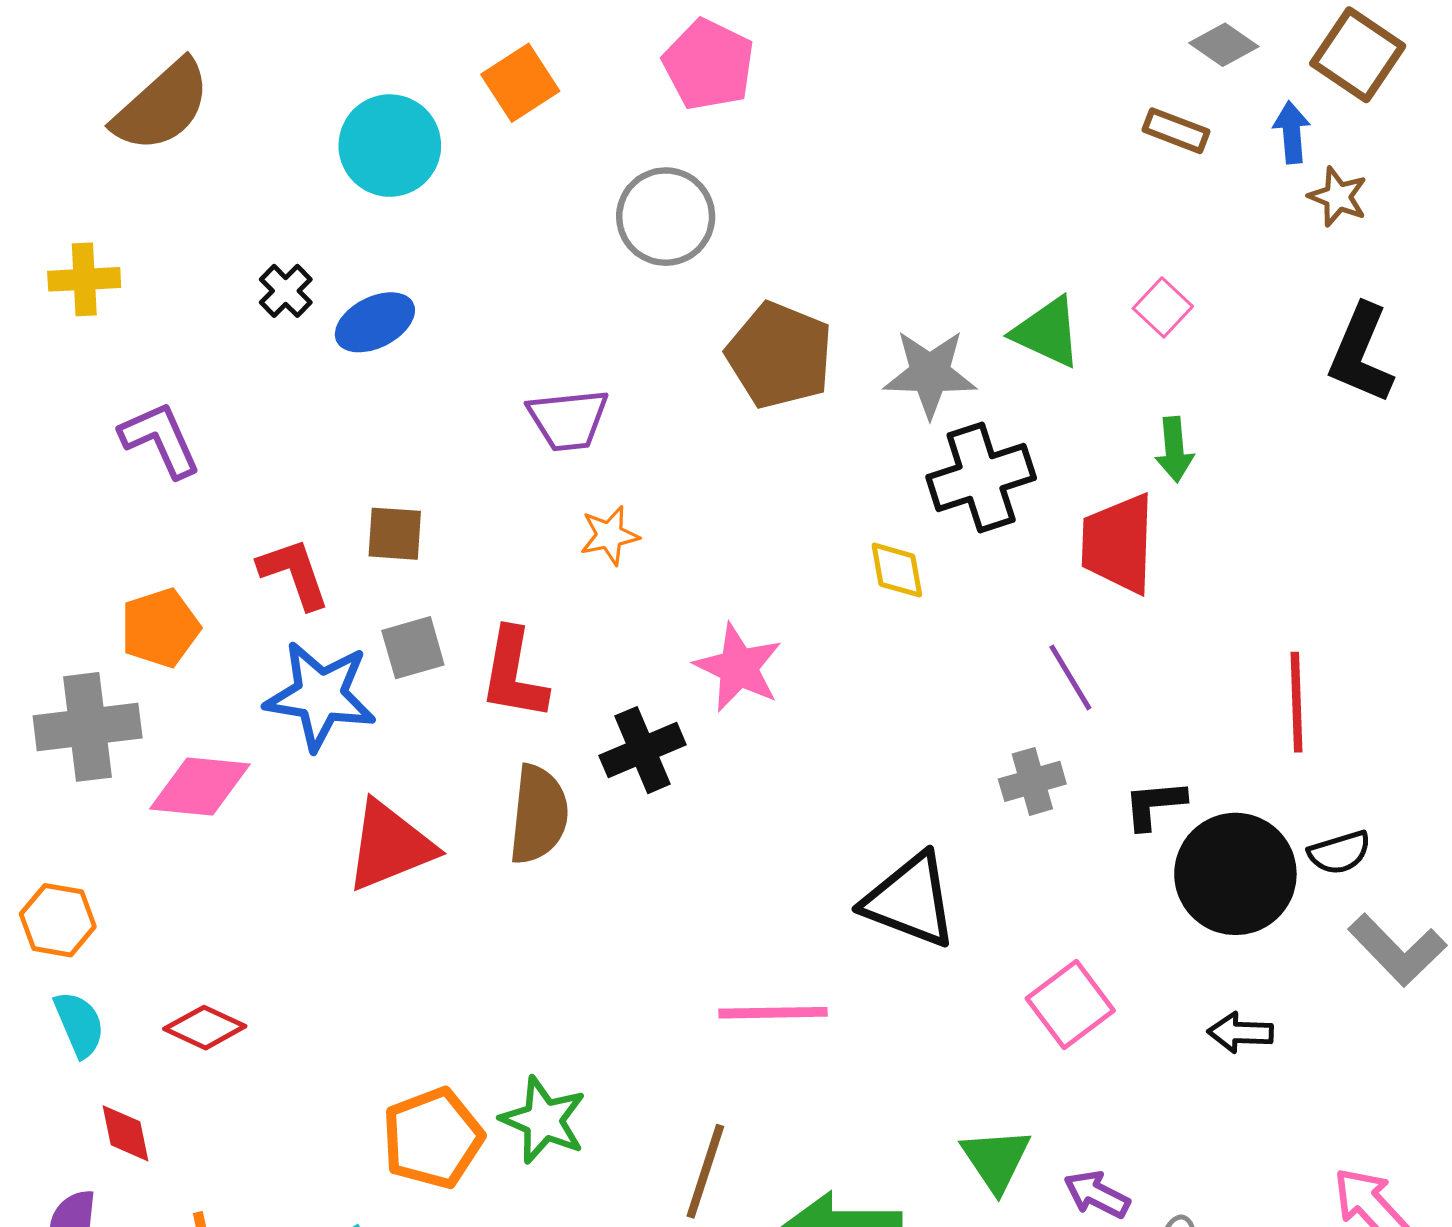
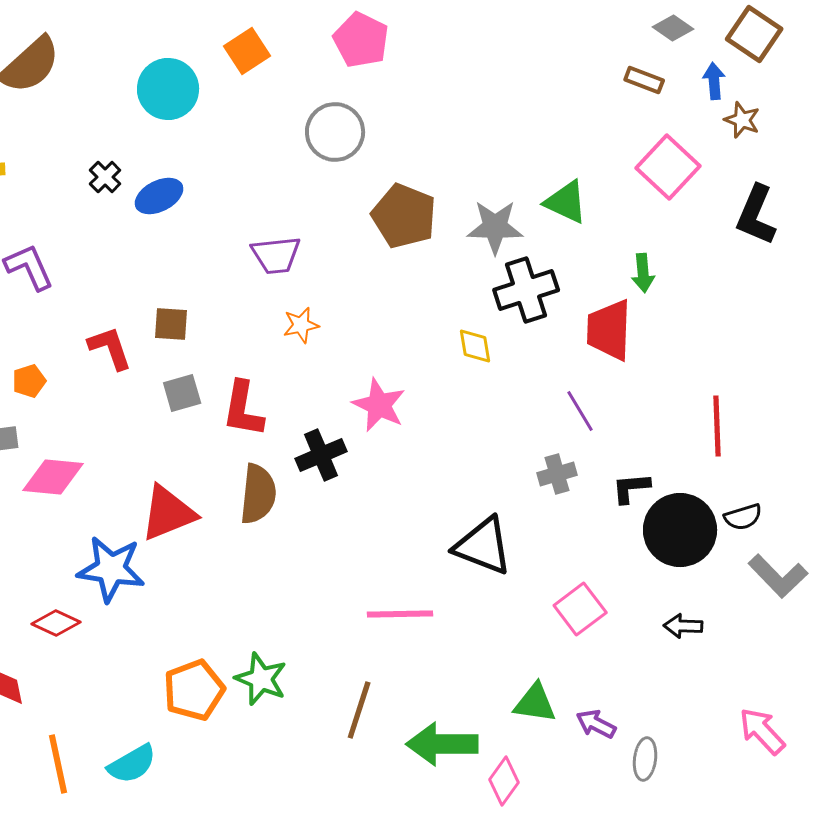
pink square: (1163, 307) -> (668, 167), moved, size x1.8
orange pentagon: (160, 628) -> (29, 381), size x0.7
blue star: (320, 696) -> (111, 569), moved
green triangle: (996, 1160) -> (535, 703), turned -48

